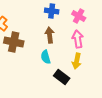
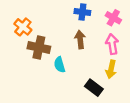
cyan semicircle: (46, 57) -> (60, 65), moved

